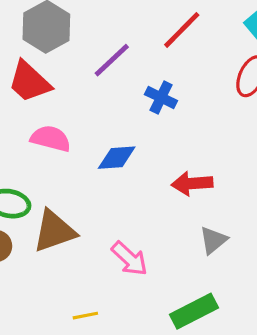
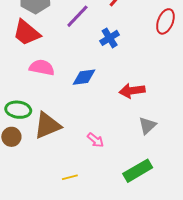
blue cross: (161, 98) -> (110, 38), turned 36
pink arrow: (129, 259) -> (95, 140), size x0.7

